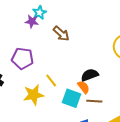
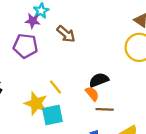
purple pentagon: (22, 58) -> (25, 46), moved
yellow star: (34, 95) -> (36, 103), turned 30
cyan square: (71, 98) -> (52, 115), moved, turned -30

